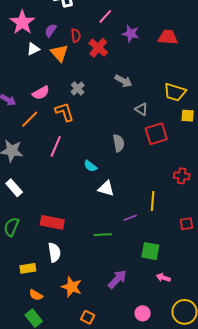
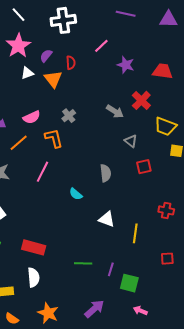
red cross: (98, 48) -> (141, 100), moved
red square: (156, 134) -> (144, 167), size x0.7
white triangle: (106, 189) -> (107, 219), moved
purple line: (130, 218) -> (111, 269), moved, turned -56

